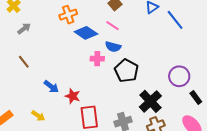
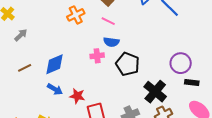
orange cross: (68, 15) -> (76, 15), moved
blue diamond: (86, 33) -> (54, 64), moved, turned -50
brown line: (24, 62) -> (25, 68), turned -72
black rectangle: (196, 97) -> (192, 83), moved, turned -40

